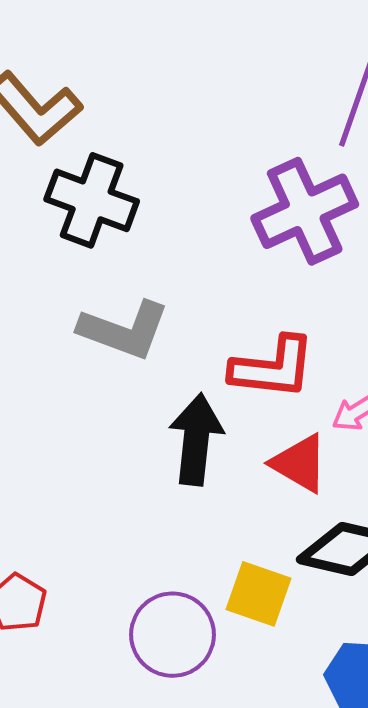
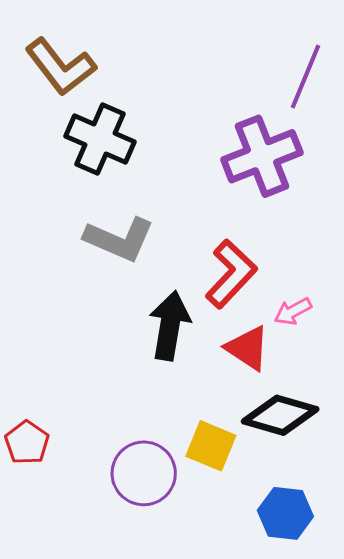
red L-shape: (273, 368) -> (231, 274), turned -56

